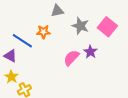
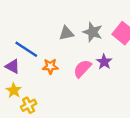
gray triangle: (57, 11) -> (66, 33), moved
orange star: (43, 32) -> (50, 66), moved

